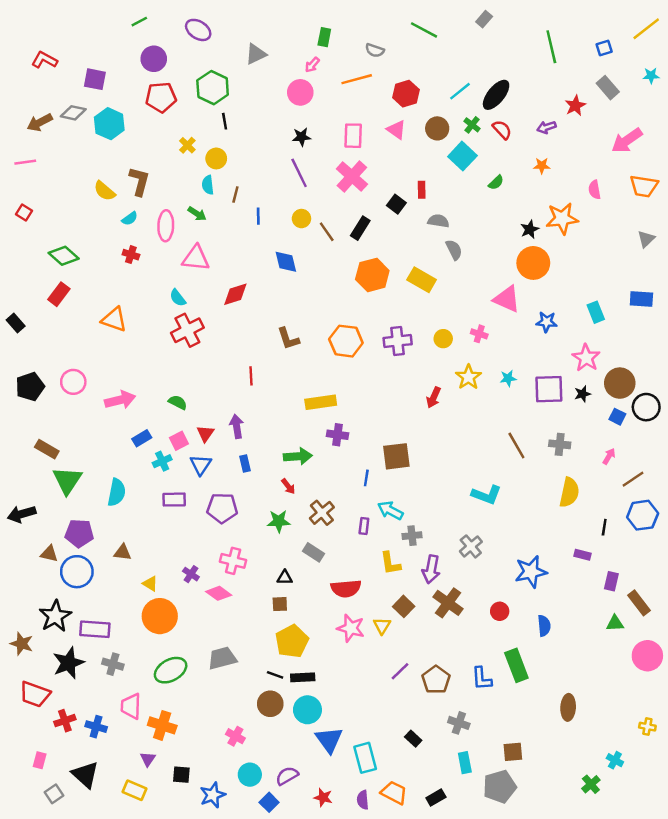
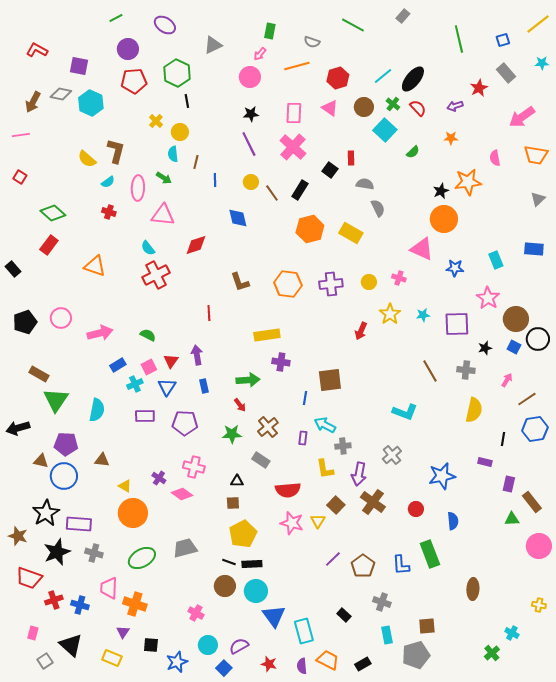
brown arrow: (40, 122) -> (33, 102), turned -35
black star: (583, 394) -> (485, 348), moved

